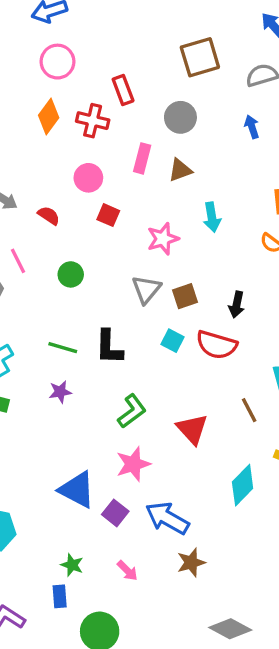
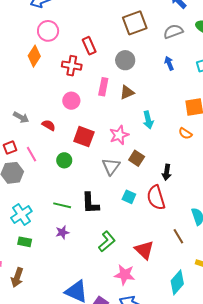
orange diamond: (49, 116) -> (34, 56), moved
red square: (108, 215) -> (84, 137), moved, size x1.5
brown square: (185, 296) -> (137, 158), moved, turned -35
red semicircle: (217, 345) -> (156, 198), turned 60
pink star: (133, 464) -> (125, 275), moved, turned 30

